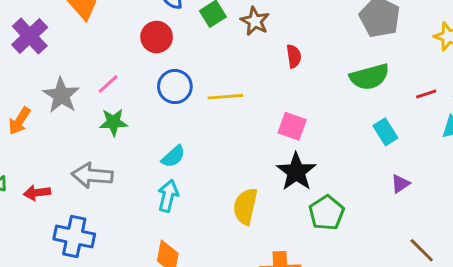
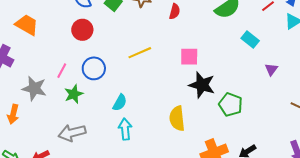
red semicircle: (294, 56) -> (175, 11), turned 42
blue circle: (175, 86) -> (94, 68), moved

